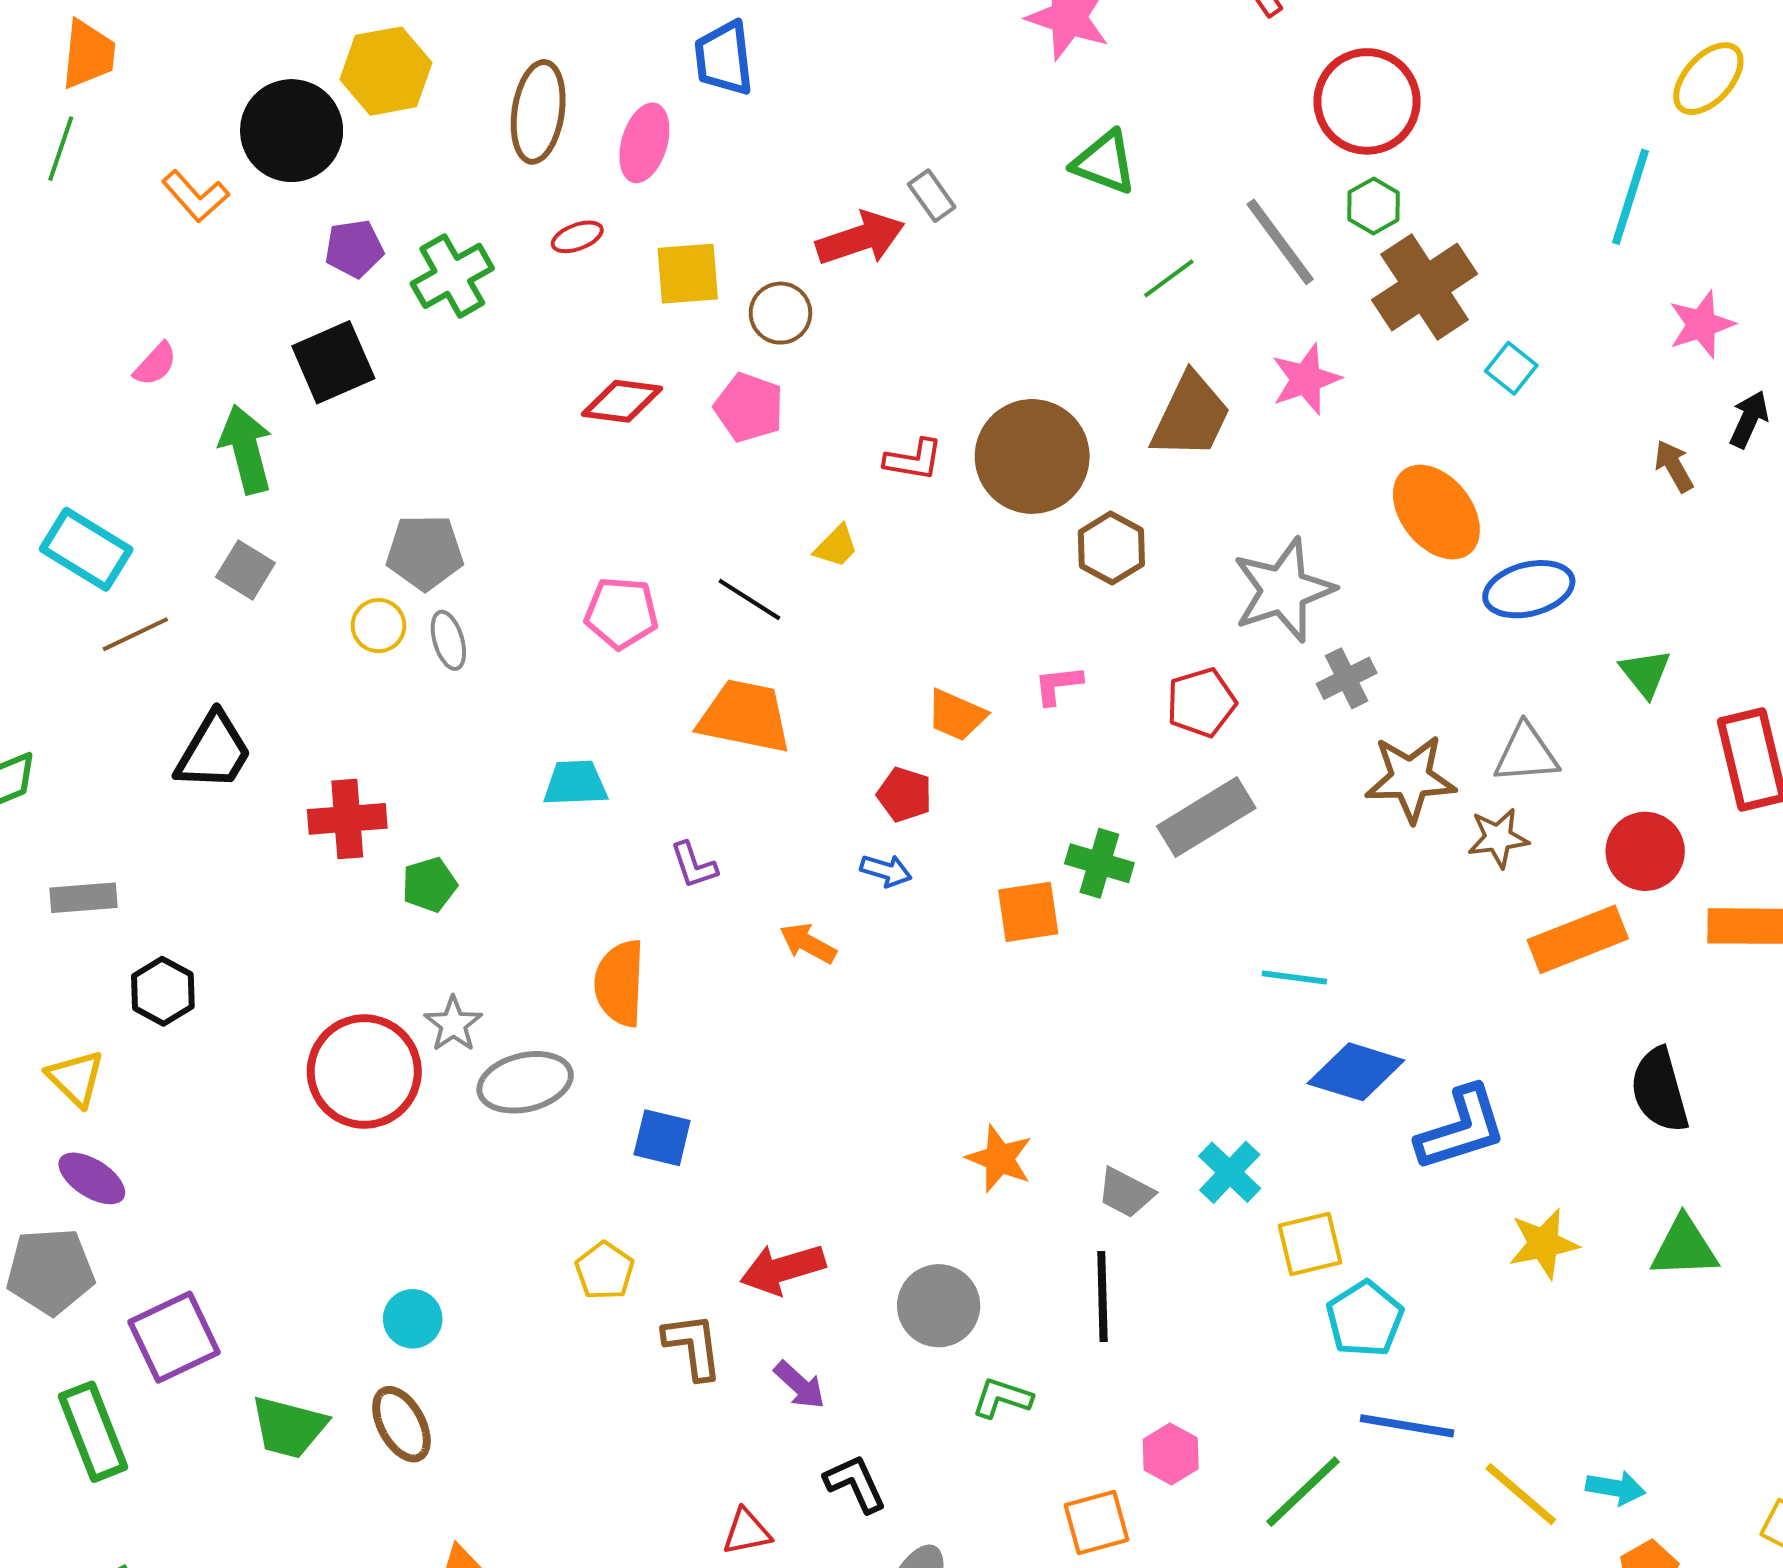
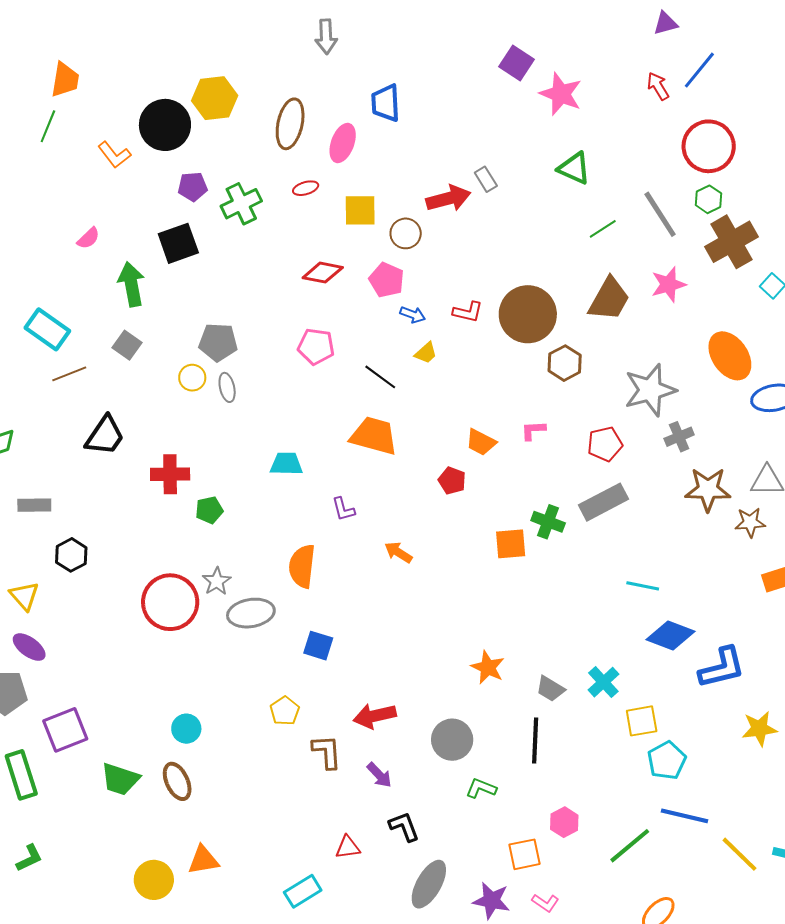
pink pentagon: (621, 613) -> (316, 346), moved
blue arrow: (886, 871) -> (413, 315), moved

